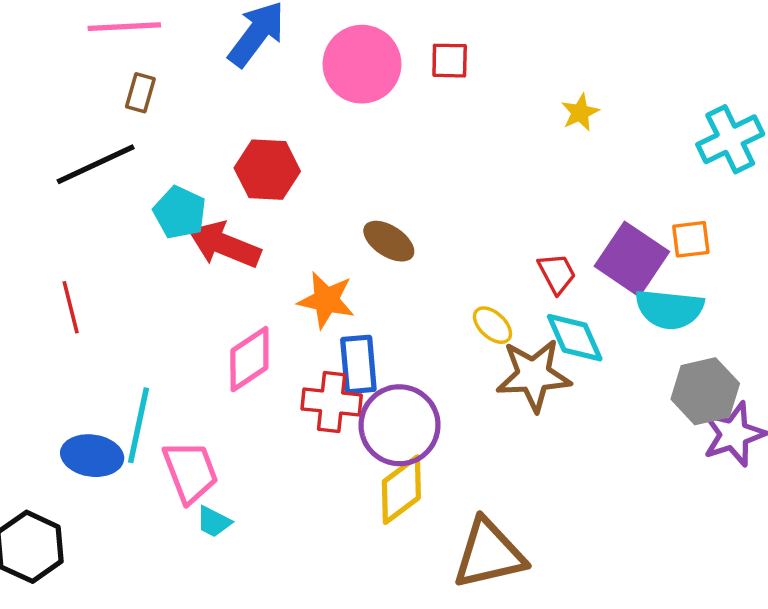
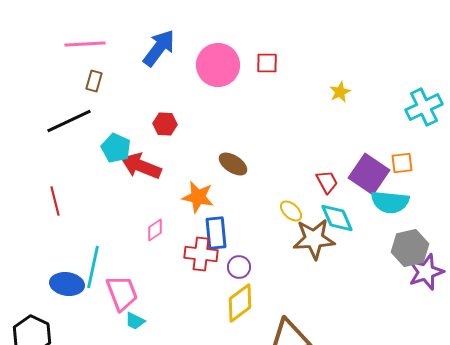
red hexagon: (267, 170) -> (165, 124), size x0.7
pink diamond: (249, 359) -> (155, 230), size x0.6
purple circle: (400, 425) -> (239, 267), size x0.5

